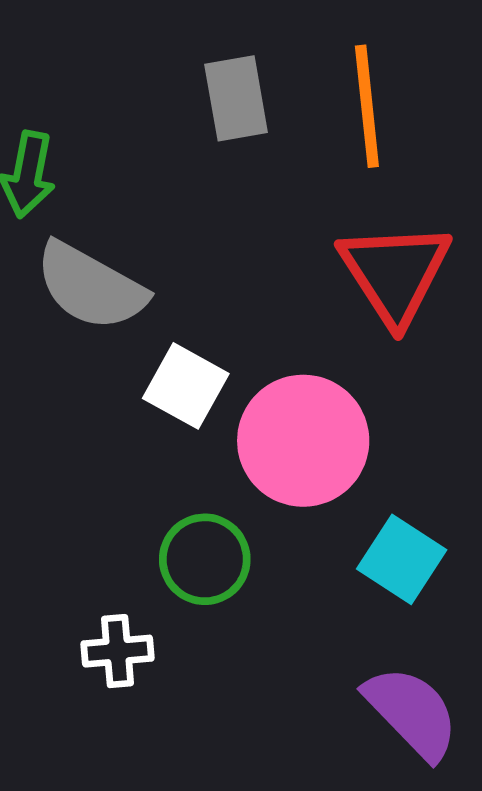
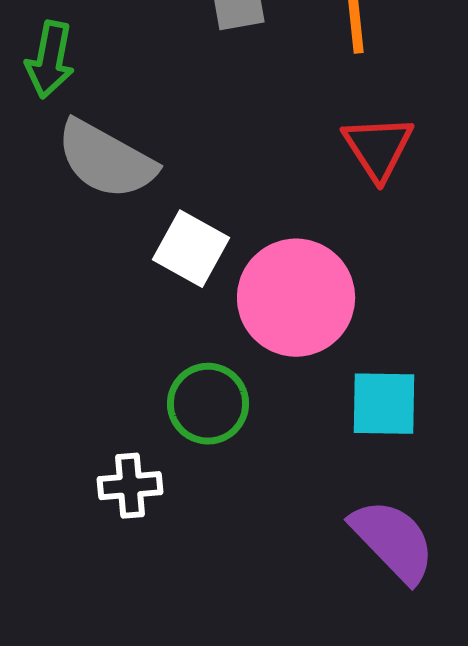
red triangle: (395, 273) -> (378, 148), size x0.7
cyan square: (402, 559) -> (384, 404), turned -32

